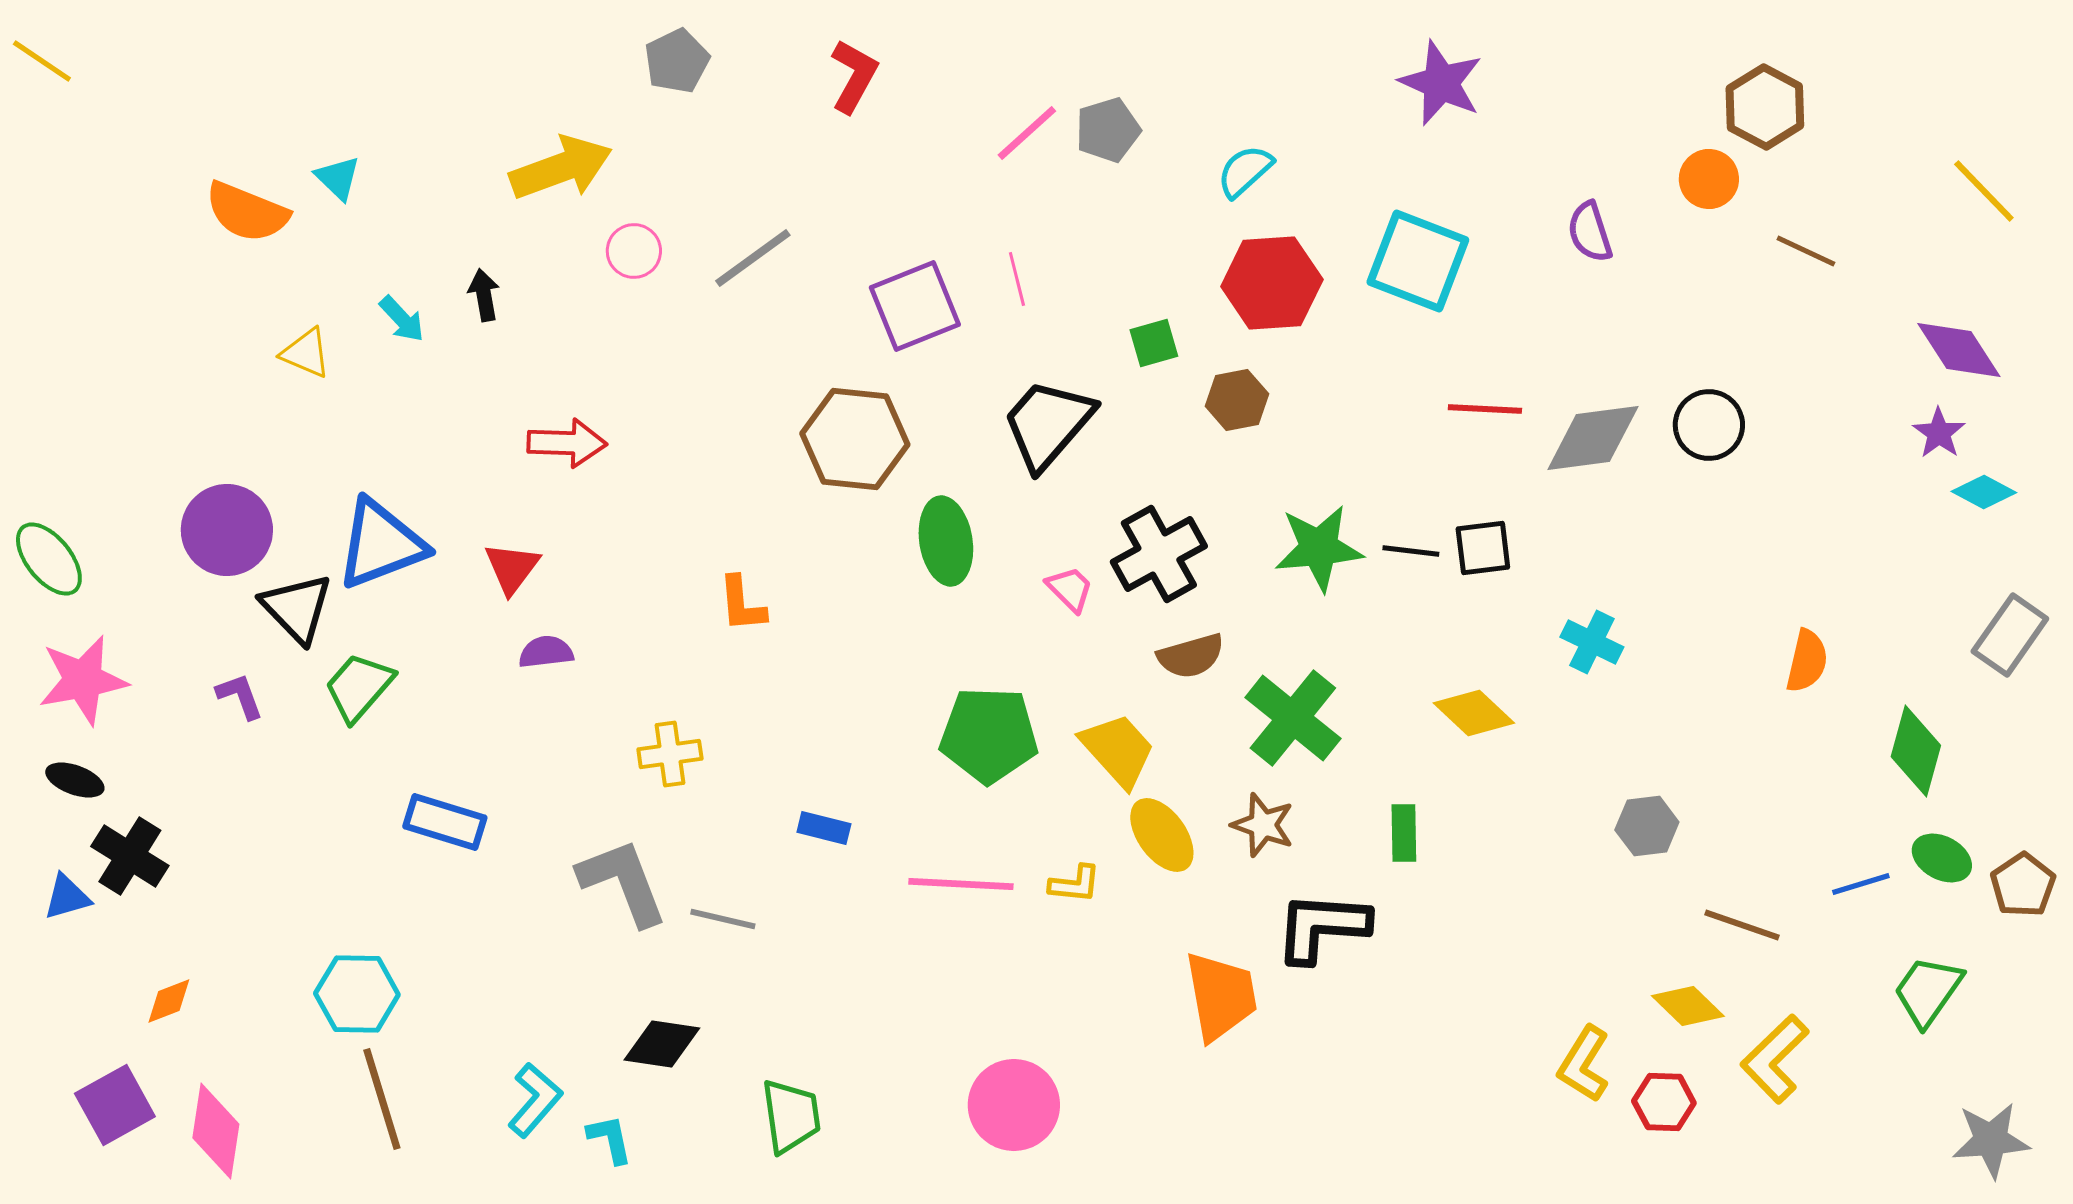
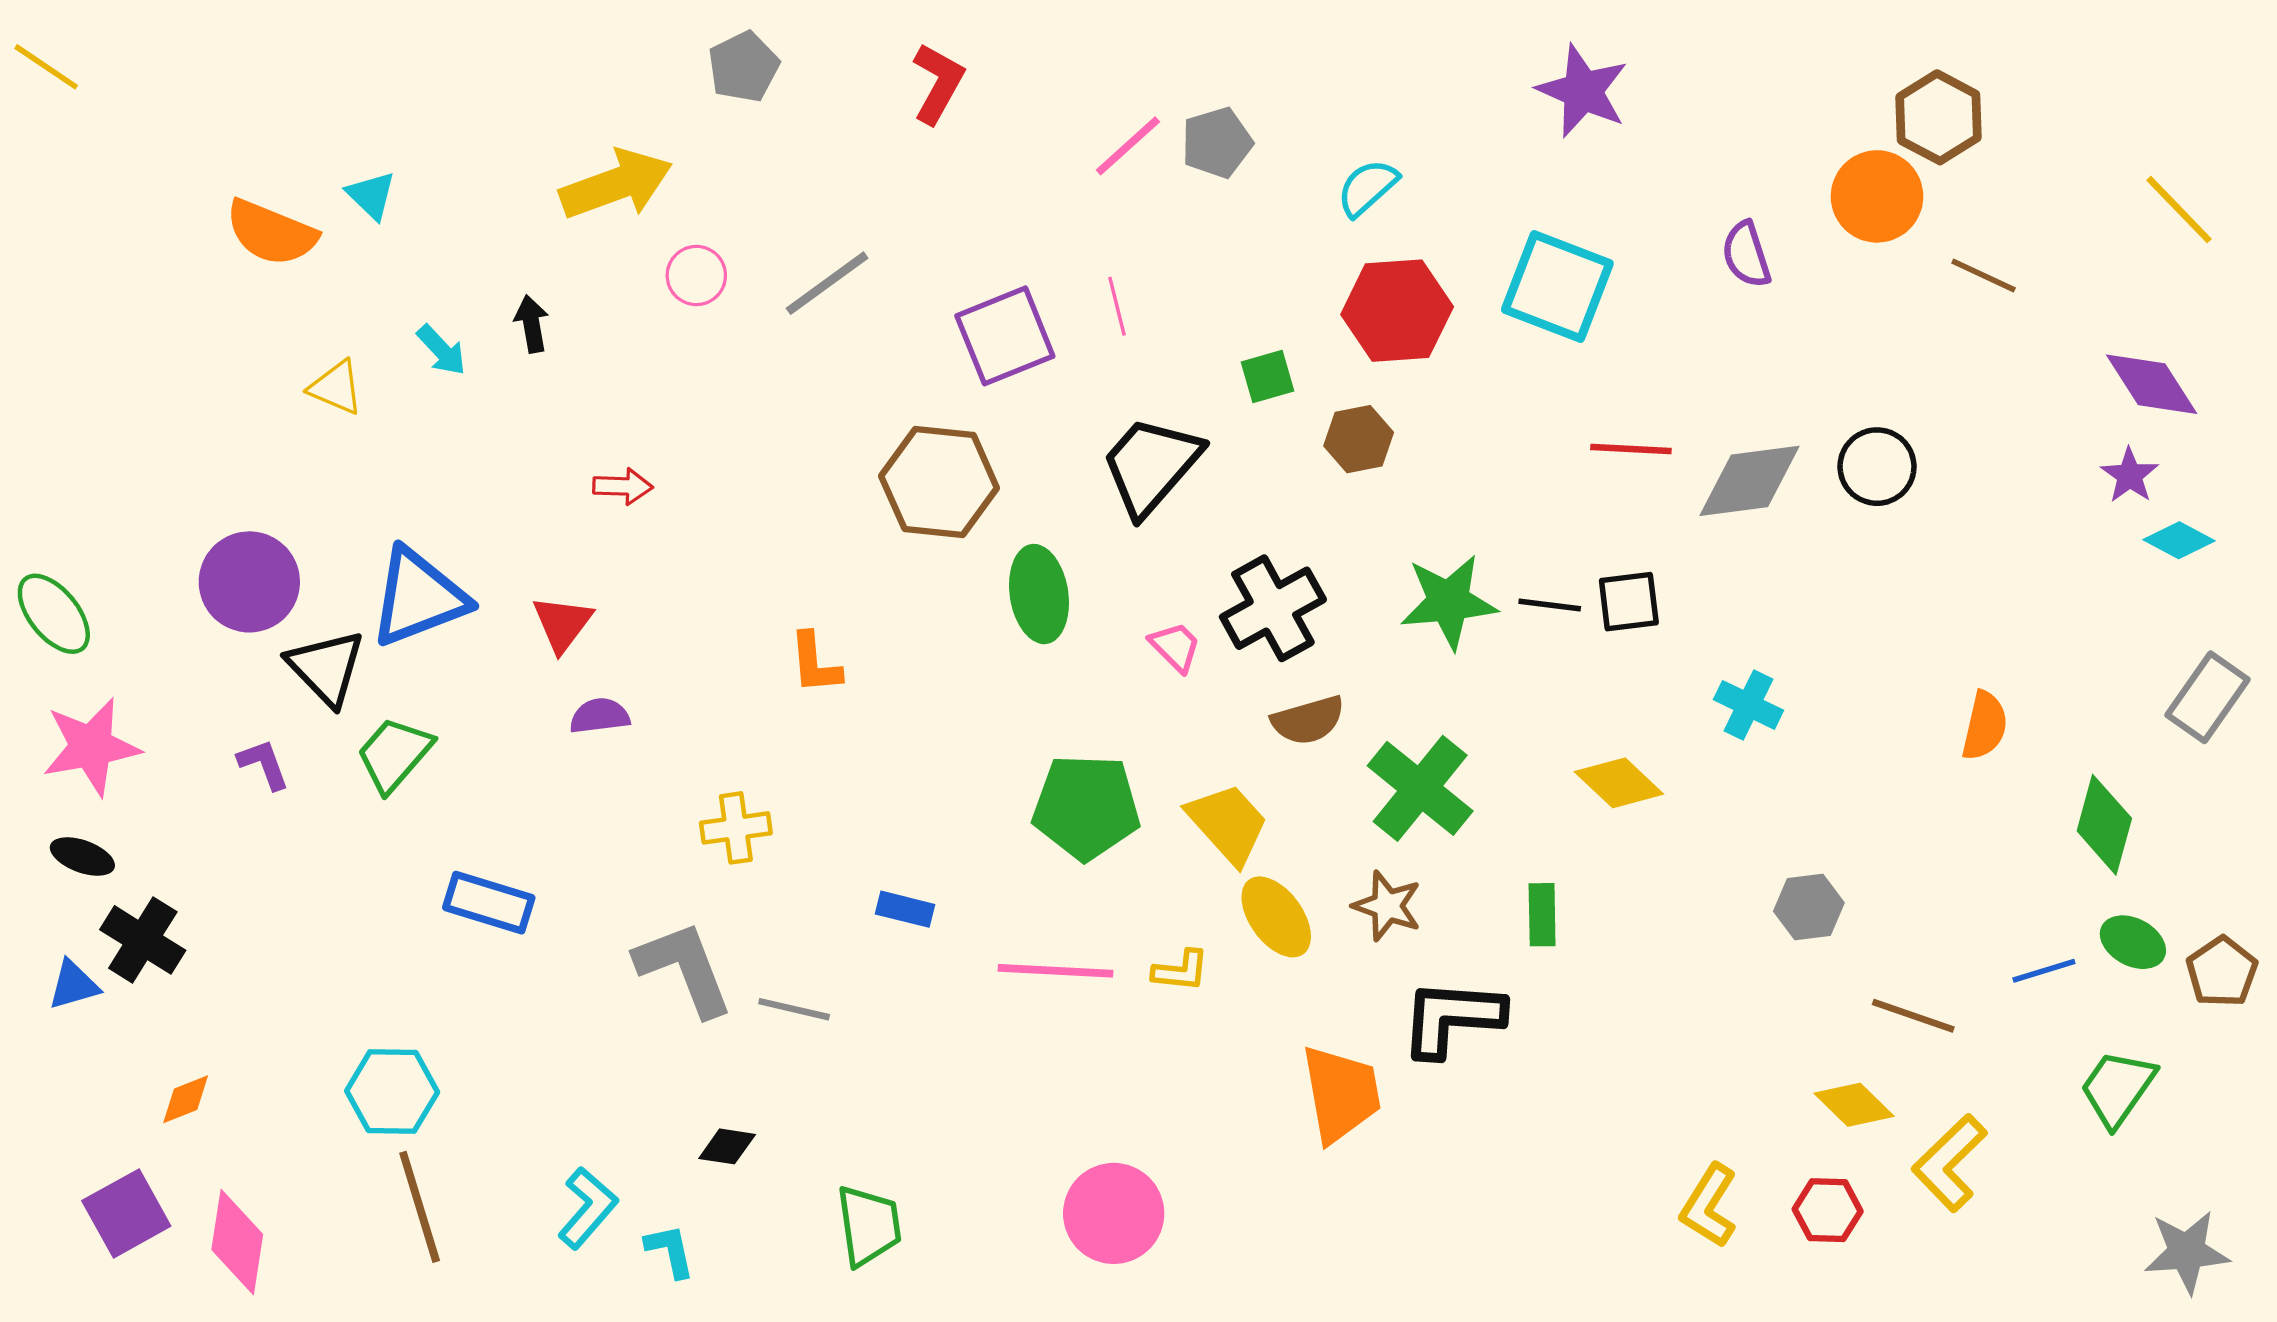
orange circle: (1709, 179) -> (1877, 196), size x1.4
red arrow: (567, 443) -> (623, 486), size x0.7
black diamond: (662, 1044) -> (727, 1146), size x0.7
yellow L-shape: (1584, 1064) -> (1709, 1206), moved

